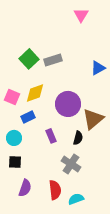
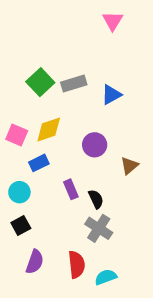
blue triangle: (98, 68) -> (111, 95), moved
purple circle: (68, 104) -> (95, 145), size x0.7
brown triangle: (93, 119) -> (129, 166), size x0.6
black semicircle: (78, 138) -> (96, 199), moved, turned -40
black square: (15, 162) -> (21, 226), turned -32

